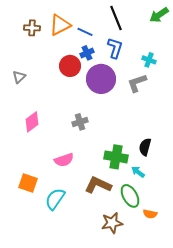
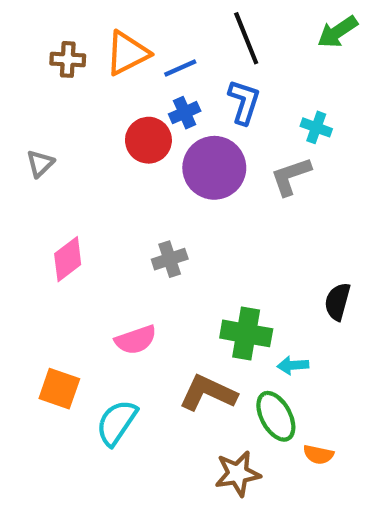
blue line: (85, 32) -> (180, 68), turned -49
black semicircle: (145, 147) -> (337, 302), moved
cyan arrow: (138, 172) -> (293, 365), turned -40

